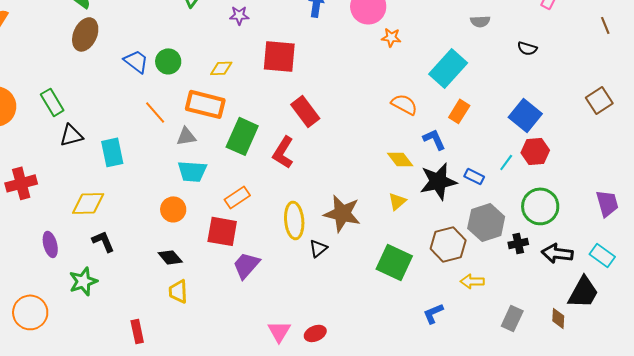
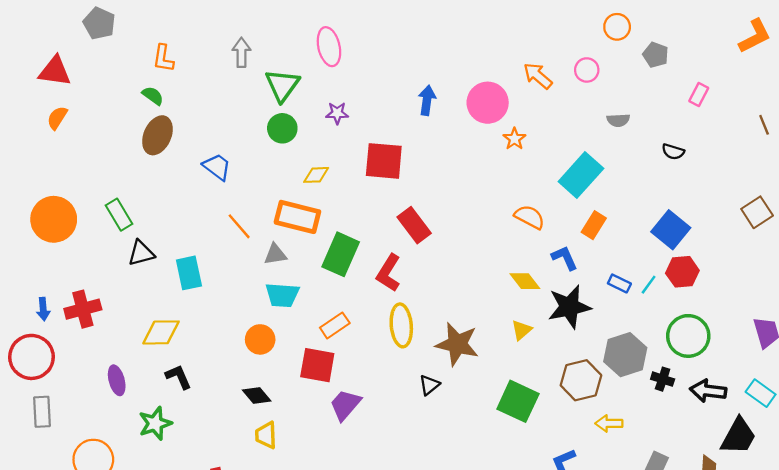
orange star: (391, 37) -> (514, 139), turned 30
green circle: (168, 61) -> (282, 128), moved
blue rectangle: (474, 176) -> (619, 283), moved
yellow ellipse: (294, 220) -> (401, 325), moved
black cross: (518, 243) -> (663, 379), turned 30

